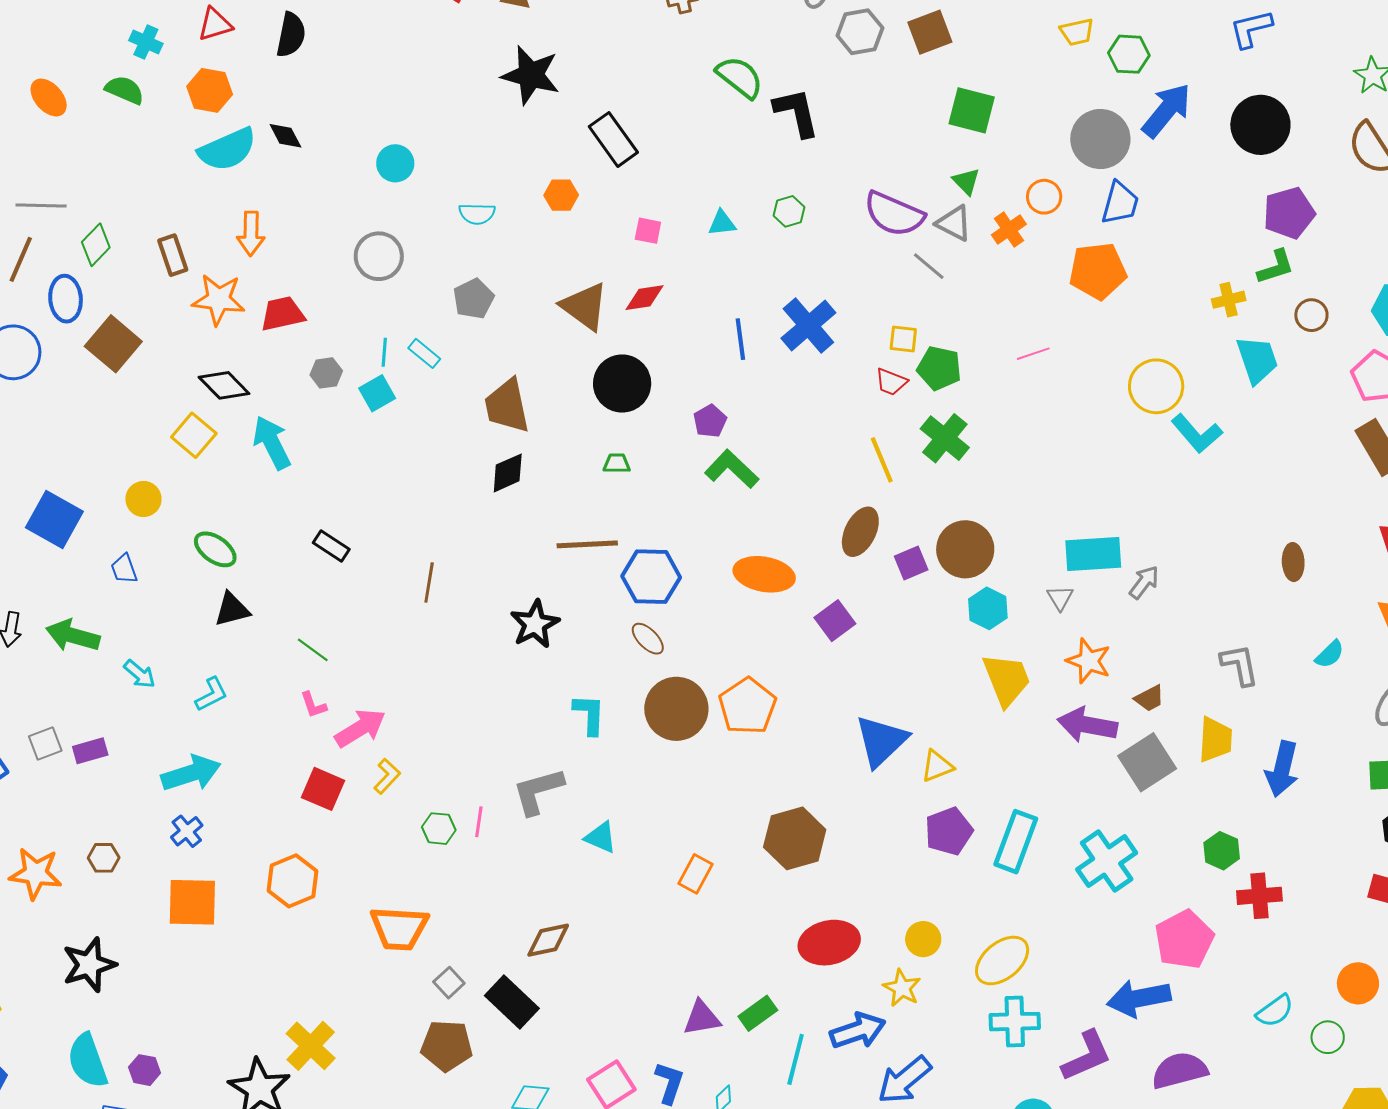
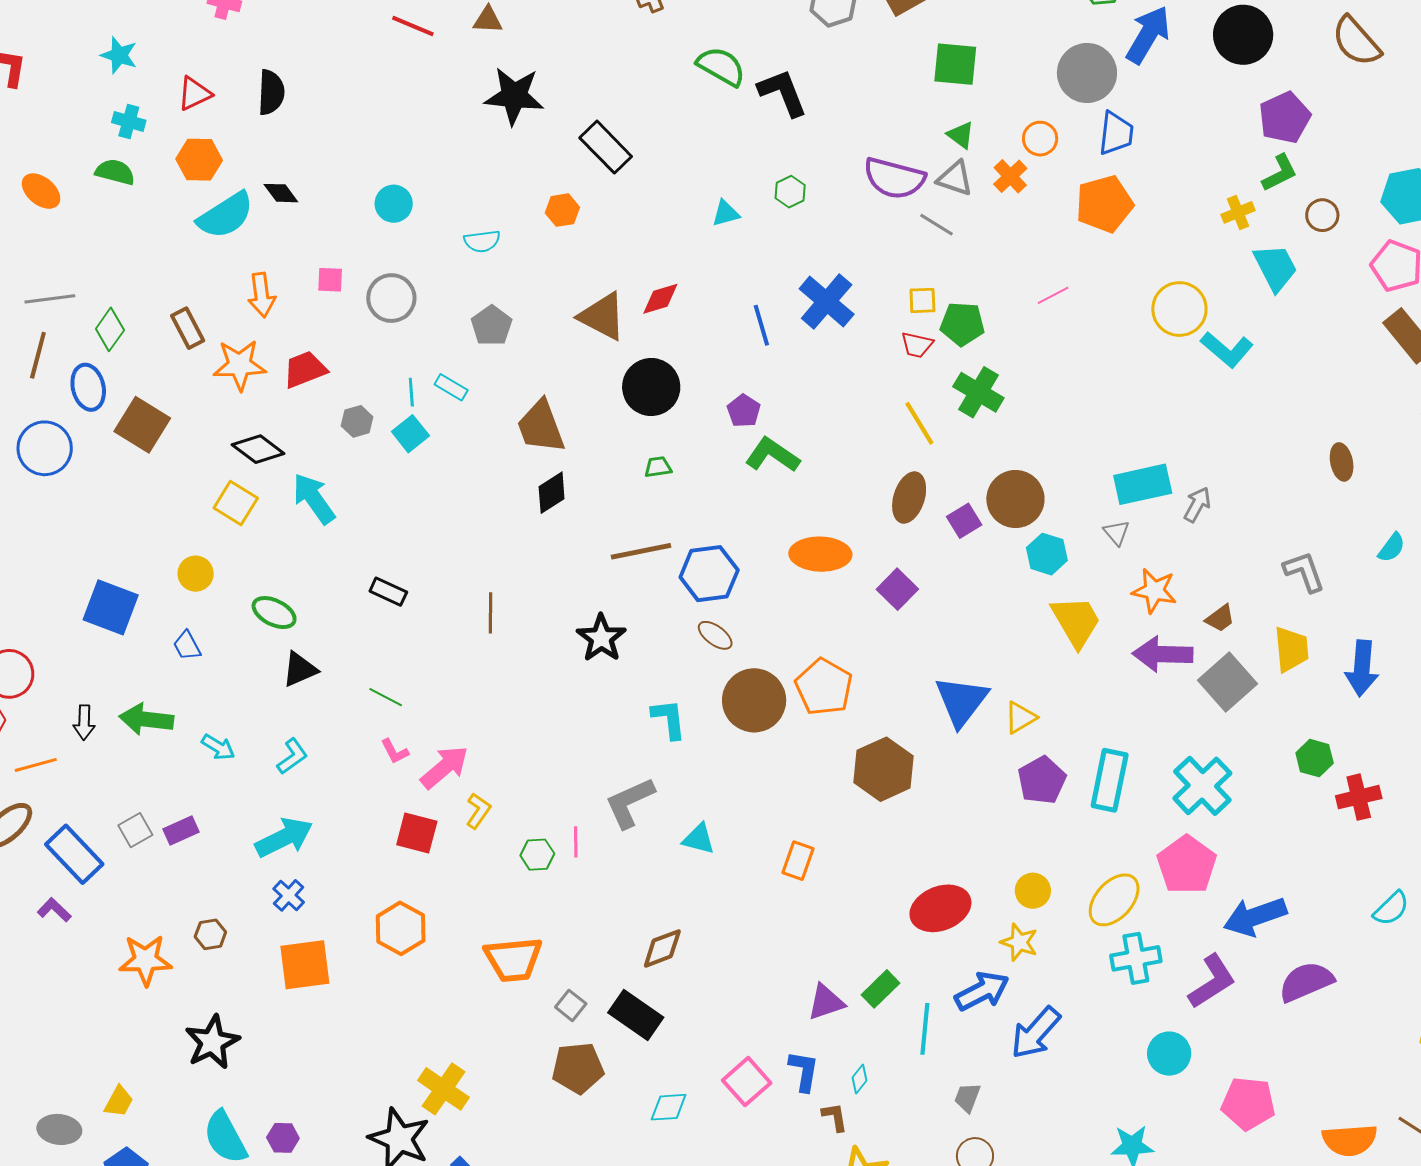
pink square: (648, 231) -> (330, 280), moved
brown hexagon: (795, 838) -> (884, 769), moved
pink pentagon: (1184, 939) -> (1187, 865), moved

